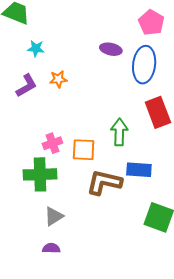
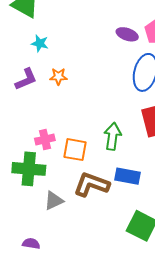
purple ellipse: (111, 49) -> (127, 34), moved
gray triangle: (54, 216) -> (54, 201), moved

